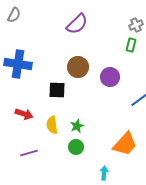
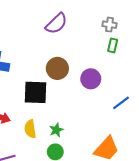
gray cross: (136, 25) -> (110, 25), moved, turned 32
black square: (57, 90) -> (35, 92), size x1.4

